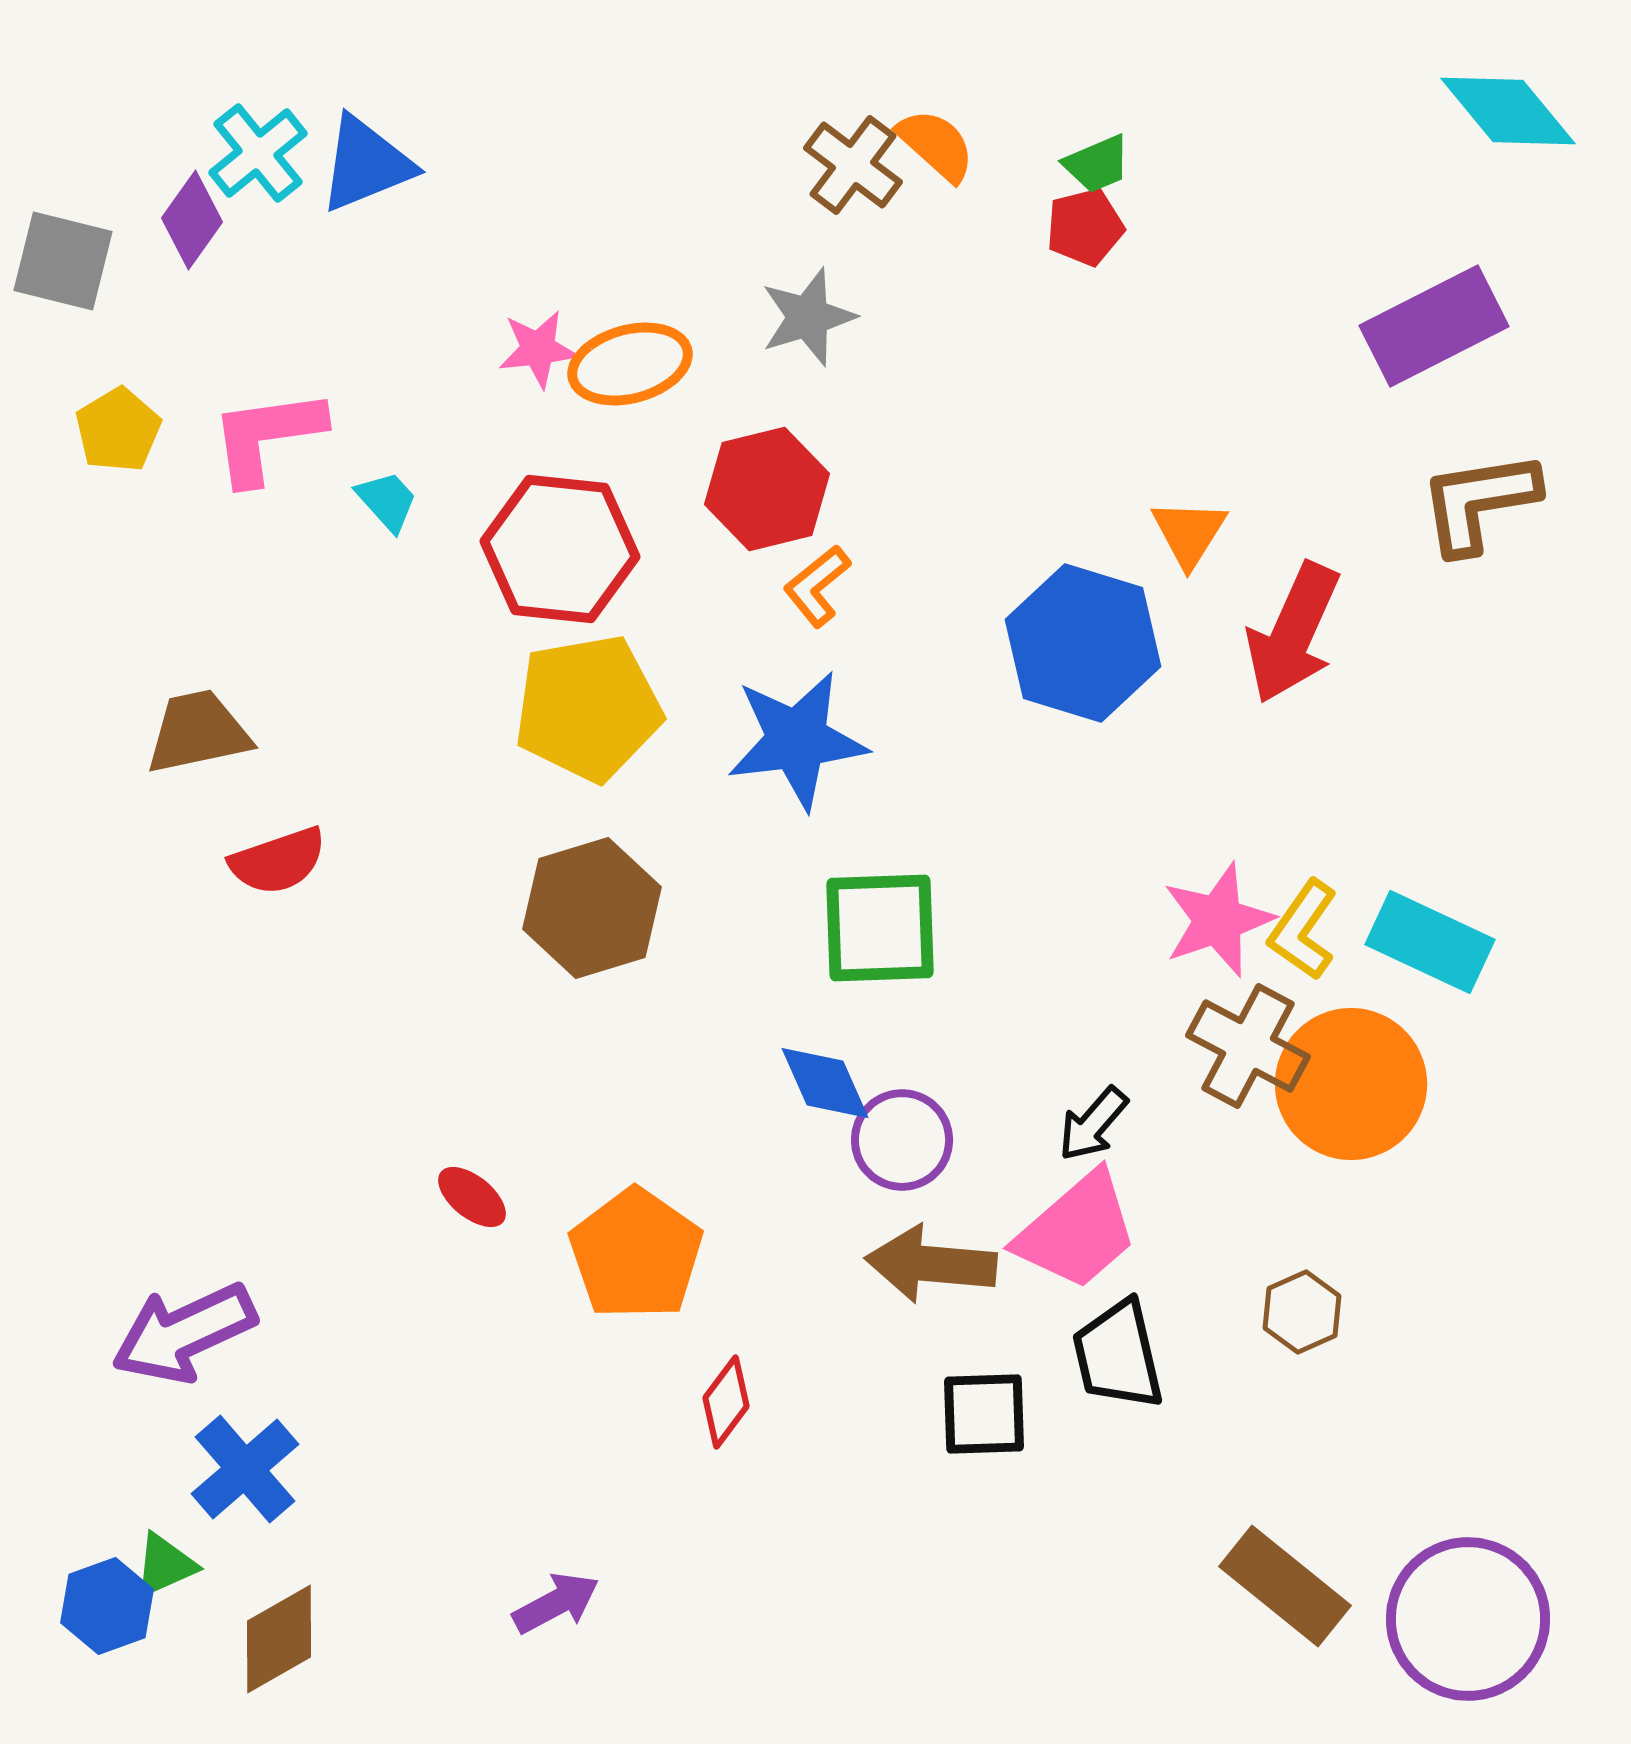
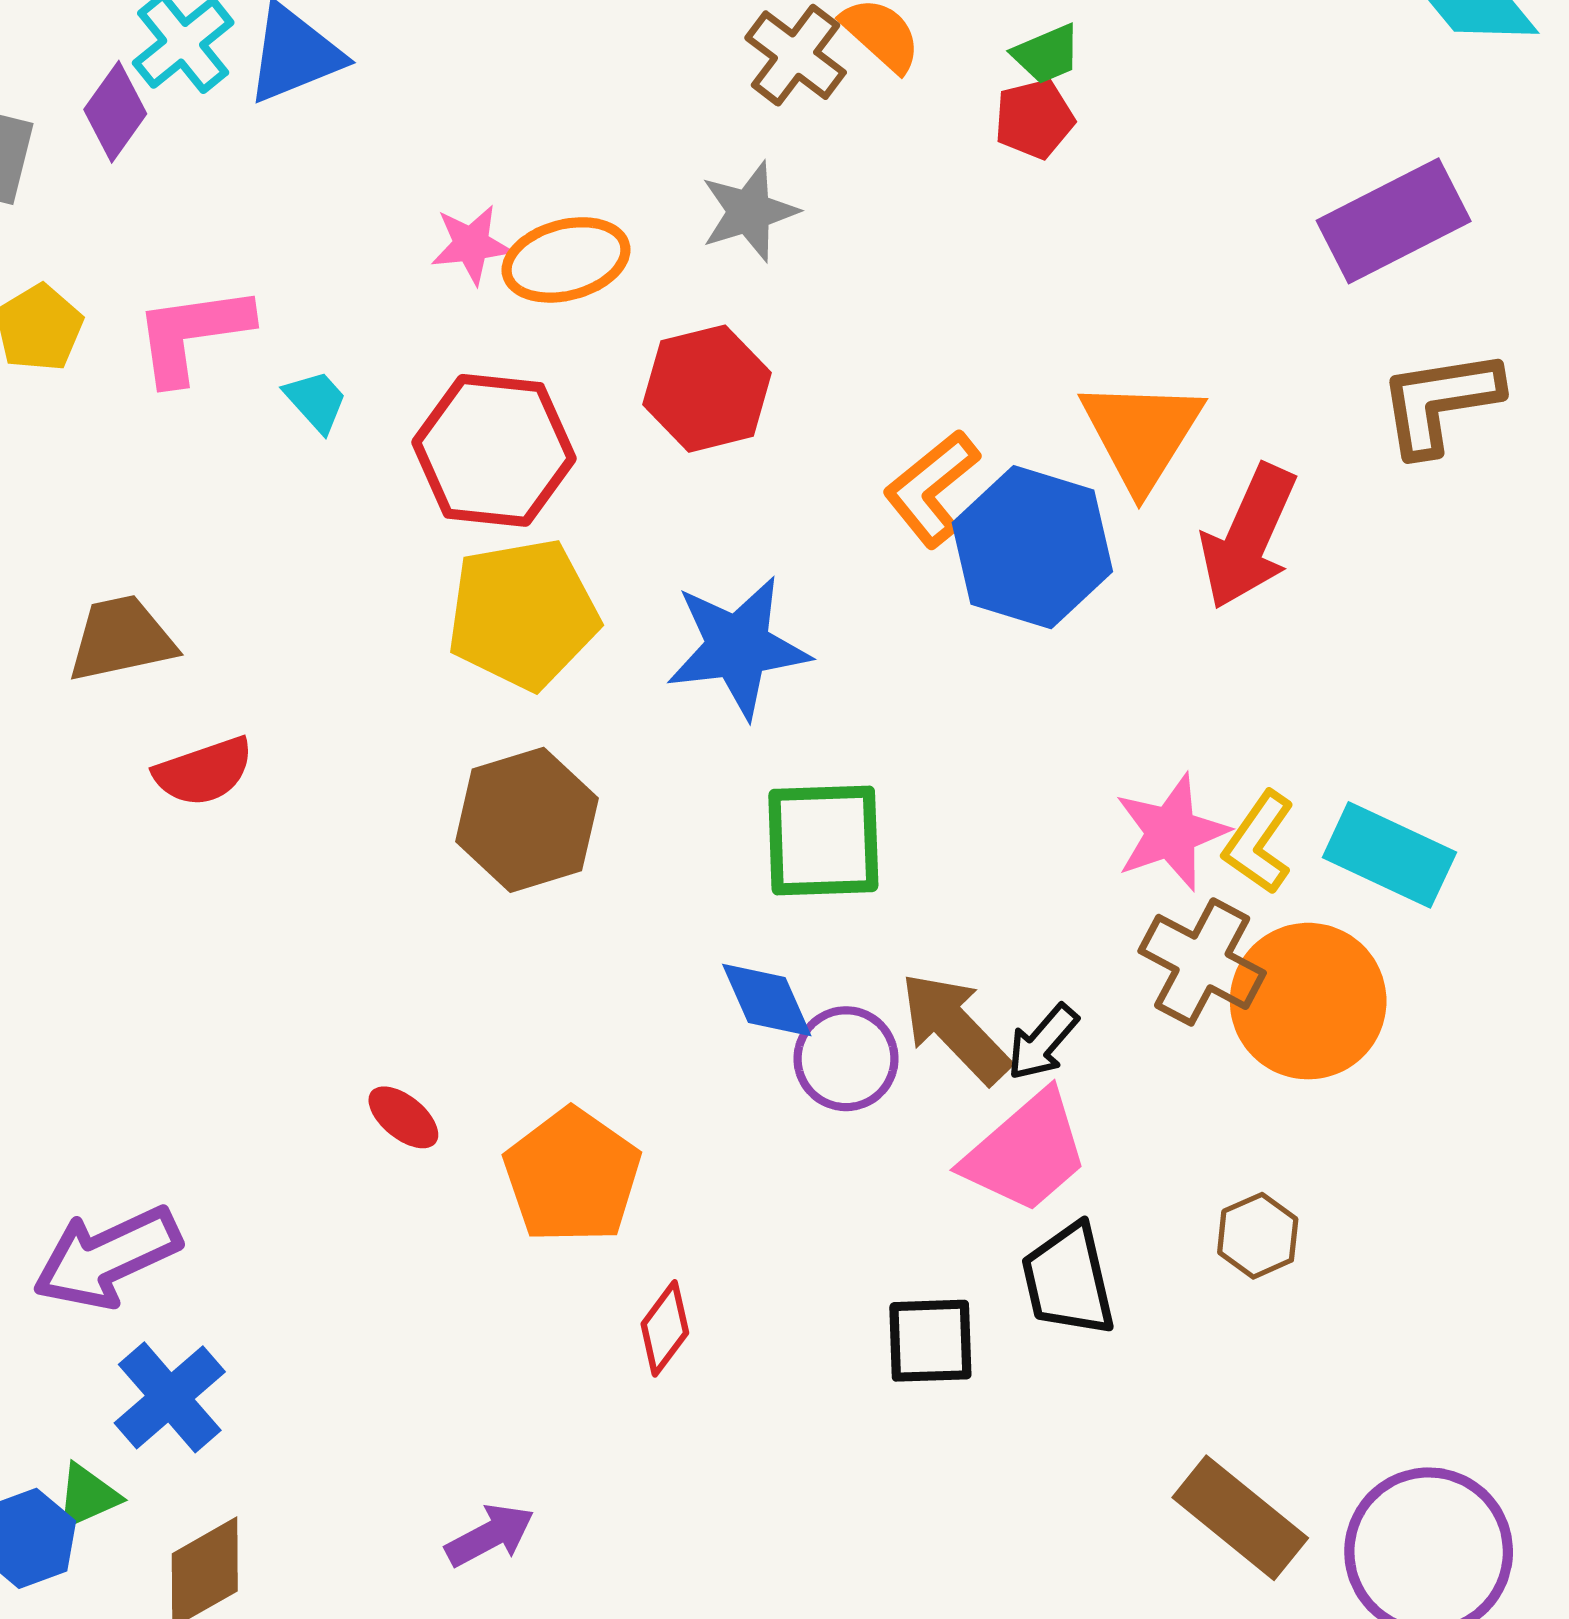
orange triangle: (1189, 533) -> (1141, 434), size x1.6
orange L-shape: (817, 586) -> (931, 488), moved, size x1.4
brown arrow: (931, 1264) -> (955, 1028), moved, turned 41

